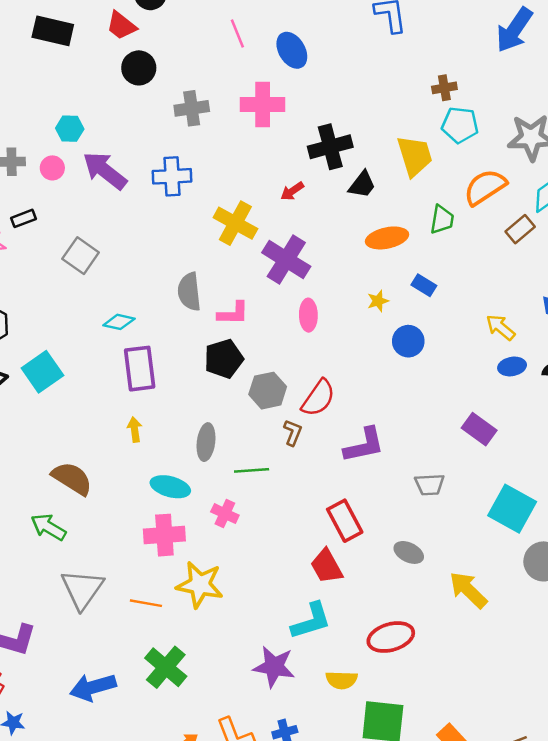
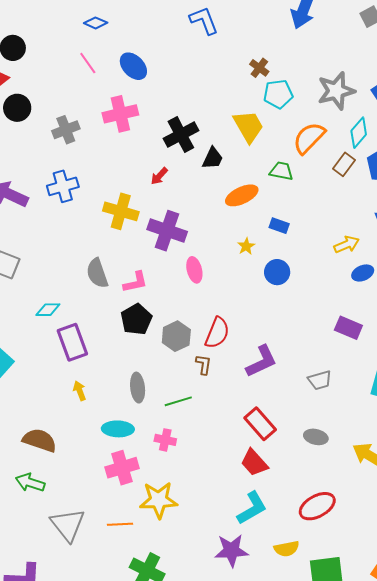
brown cross: (444, 88) -> (259, 68), turned -30
green trapezoid: (442, 220) -> (281, 171), turned -75
yellow arrow: (500, 327) -> (347, 245), turned 130

